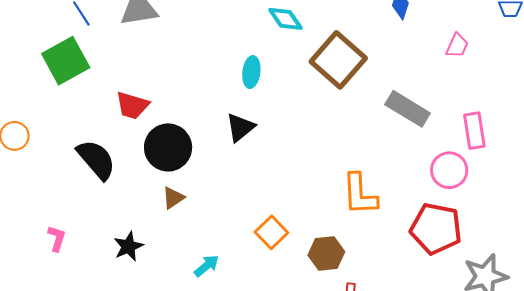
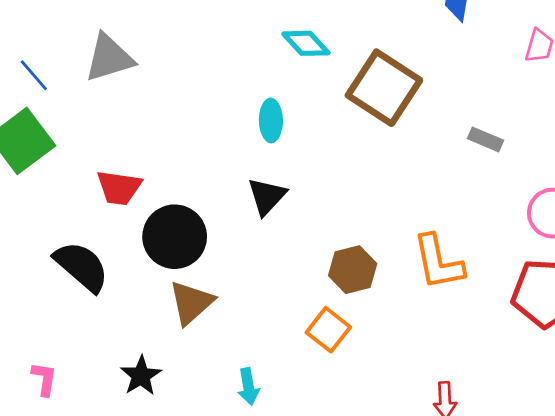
gray rectangle: (408, 109) -> (485, 139), size x0.6
brown triangle: (173, 198) -> (191, 303), size x1.5
brown hexagon: (326, 253) -> (353, 270), moved
cyan arrow: (206, 266) -> (248, 387), turned 128

